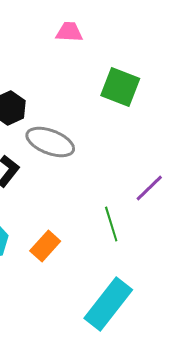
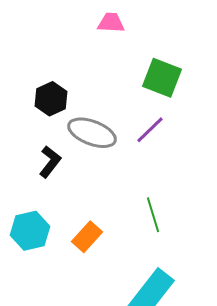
purple line: (149, 188) -> (150, 130), moved

